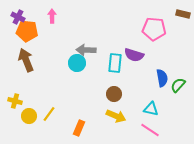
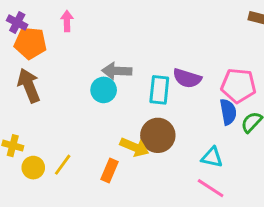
pink pentagon: (154, 29) -> (238, 86), moved
brown circle: (114, 94) -> (158, 135), size x1.5
yellow arrow: (116, 116) -> (134, 147), moved
orange rectangle: (79, 128) -> (109, 171), moved

